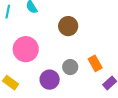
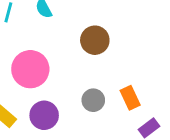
purple circle: (50, 80) -> (44, 115), moved

